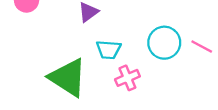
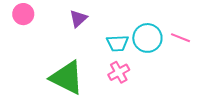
cyan trapezoid: (109, 50) -> (118, 43), moved

